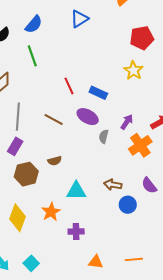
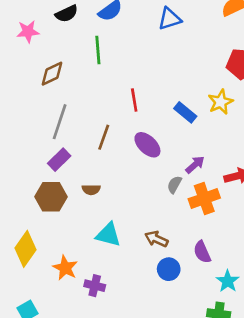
blue rectangle: (98, 93) -> (185, 112), moved
brown line: (54, 120) -> (104, 137), turned 66
gray semicircle: (104, 136) -> (174, 185), moved
purple rectangle: (15, 146) -> (59, 160), moved
orange star: (51, 212) -> (65, 268), moved, turned -30

